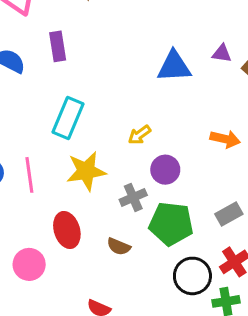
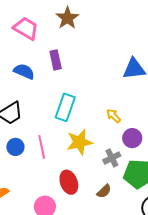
yellow arrow: (139, 135) -> (114, 116), turned 84
brown semicircle: (119, 247) -> (104, 191), turned -63

